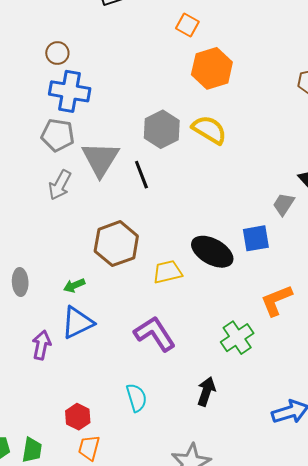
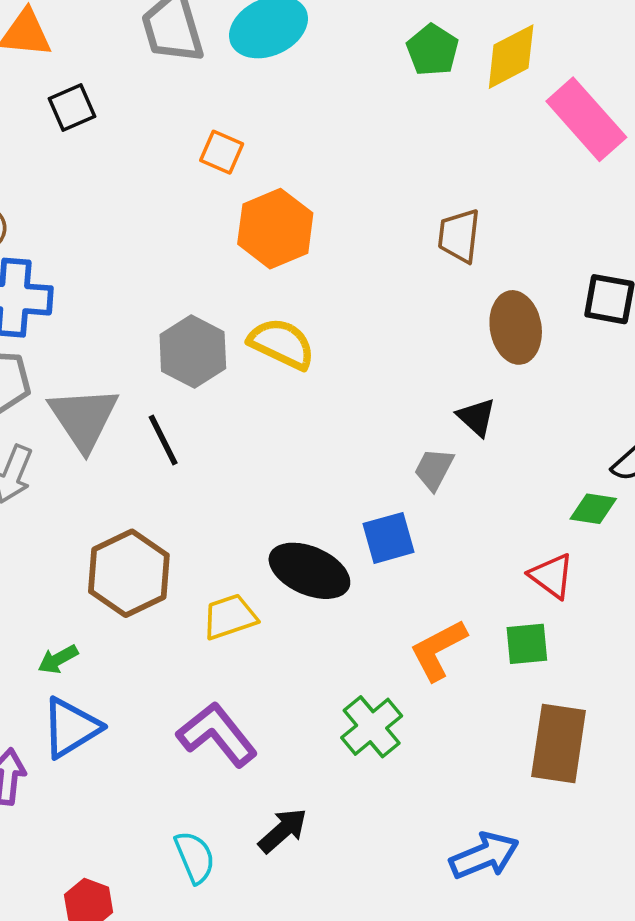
black arrow: (206, 391) -> (283, 830), moved, turned 36

